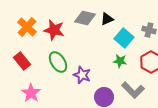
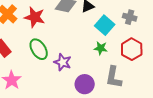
gray L-shape: (133, 90) -> (114, 77), turned 55

